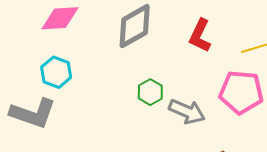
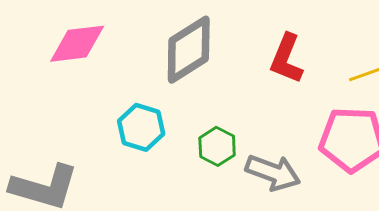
cyan hexagon: (56, 72) -> (141, 127), moved

